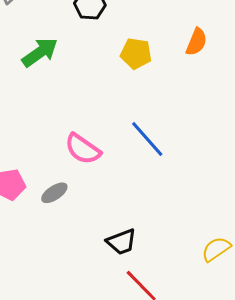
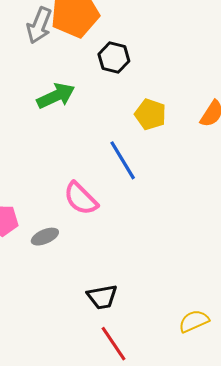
blue line: (147, 139) -> (123, 160), moved

